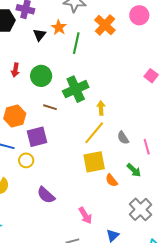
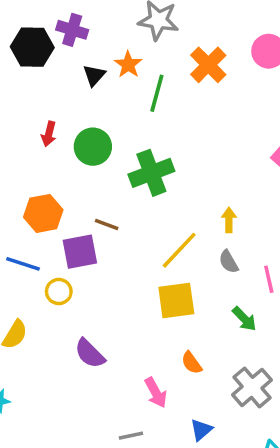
brown line: (50, 107) -> (107, 224), moved
yellow arrow: (101, 108) -> (229, 220), moved
orange semicircle: (111, 180) -> (192, 363), moved

